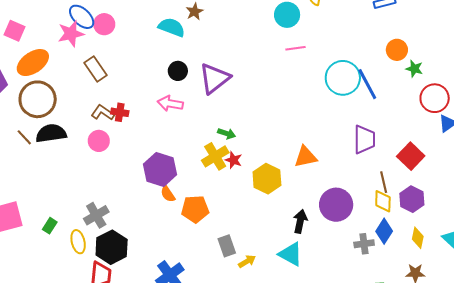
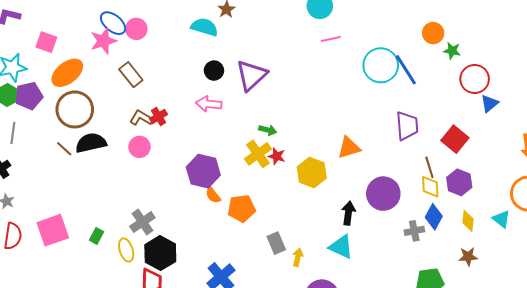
red cross: (120, 112) -> (158, 116), turned -36
yellow arrow: (247, 261) -> (298, 257), turned -42

